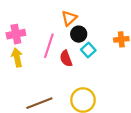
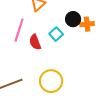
black circle: (79, 34) -> (73, 19), moved

